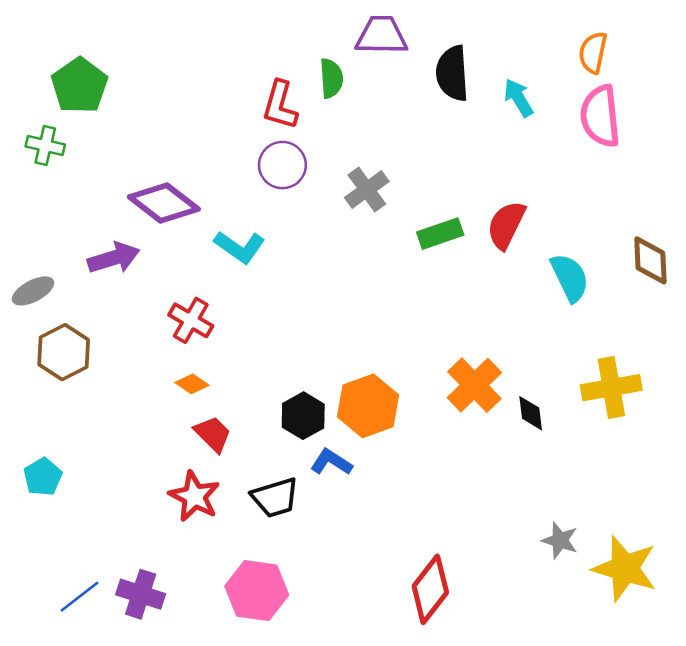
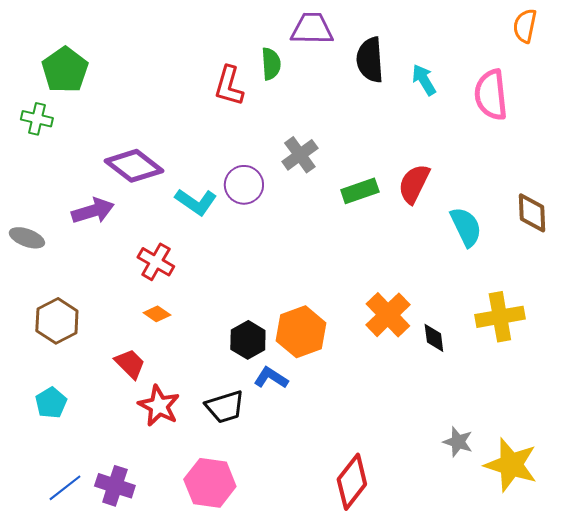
orange semicircle: (593, 53) -> (525, 26), moved
purple circle: (282, 165) -> (244, 185), moved
gray ellipse: (33, 291) -> (27, 238), turned 48
brown hexagon: (64, 352) -> (57, 321), moved
red trapezoid: (213, 434) -> (130, 364), moved
cyan pentagon: (43, 477) -> (51, 403), moved

